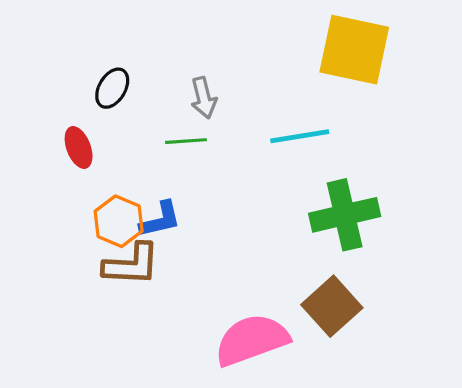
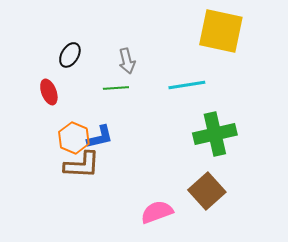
pink semicircle: (252, 340) -> (157, 212), size x0.7

